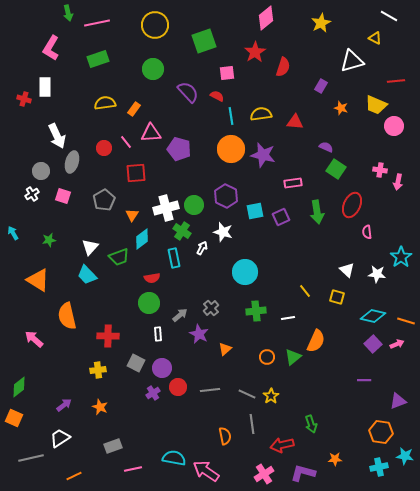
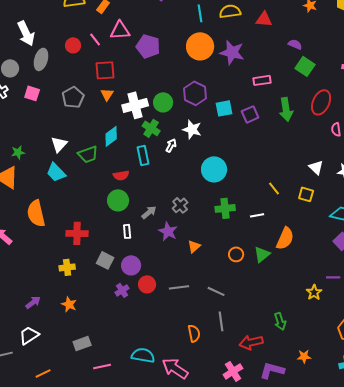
orange triangle: (132, 215) -> (107, 94), moved
green star: (49, 240) -> (18, 152), moved
yellow star: (271, 396) -> (314, 292), moved

